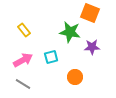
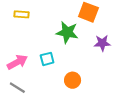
yellow rectangle: (24, 30) -> (22, 14), moved, turned -48
purple star: (92, 47) -> (102, 43), moved

